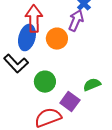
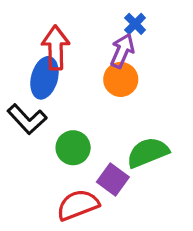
orange circle: (57, 39) -> (121, 79), moved
green semicircle: (92, 85) -> (148, 152), size x1.5

